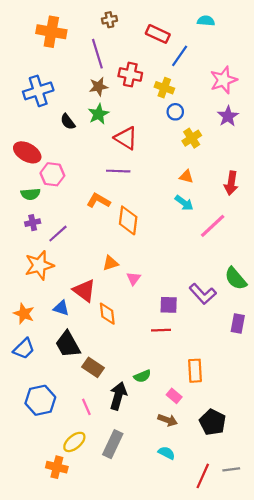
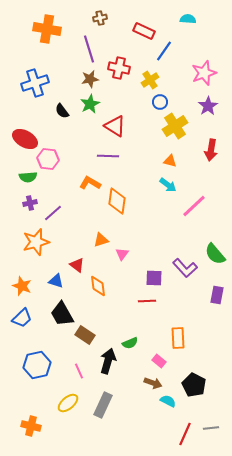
yellow cross: (164, 88) -> (150, 80), turned 36
yellow cross: (192, 138) -> (175, 126), size x1.4
red arrow: (231, 183) -> (211, 150), moved
red triangle: (84, 291) -> (77, 265), size x0.7
cyan semicircle: (166, 453) -> (168, 401), moved
orange cross: (57, 467) -> (31, 426), moved

